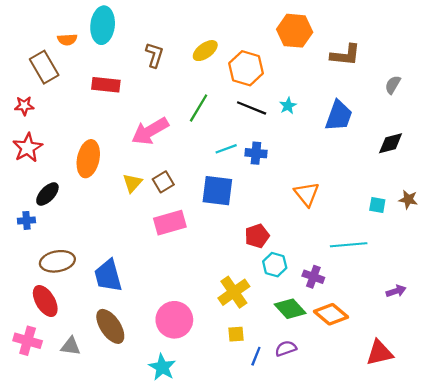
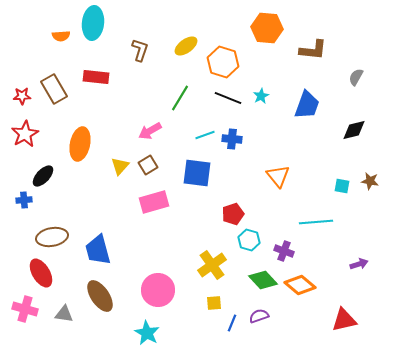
brown rectangle: (44, 67) -> (54, 89), moved
pink arrow: (150, 131) -> (150, 131), moved, size x0.7

